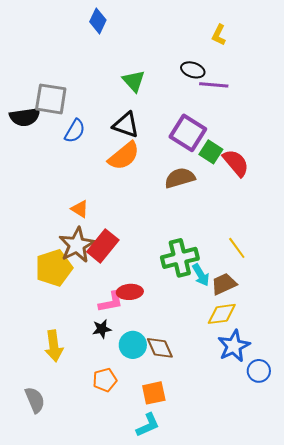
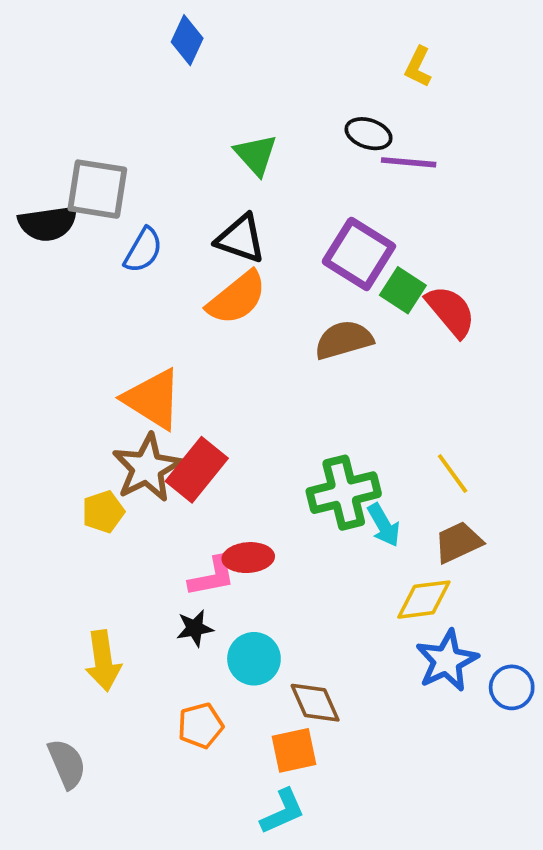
orange triangle: (80, 209) -> (153, 399), size x1.8
yellow pentagon: (54, 268) -> (103, 512), size x0.6
brown trapezoid: (224, 284) -> (458, 542), moved
brown diamond: (160, 348) -> (315, 703), moved
blue circle: (259, 371) -> (512, 687), moved

